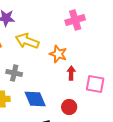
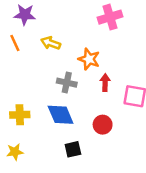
yellow arrow: (27, 41) -> (51, 43), size x0.7
gray cross: (14, 73) -> (67, 83), moved

